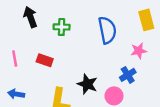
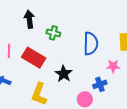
red rectangle: (45, 60) -> (34, 58), size x1.6
black star: (87, 84) -> (64, 74), moved

